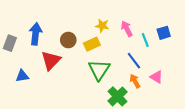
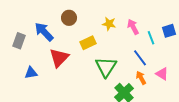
blue arrow: (35, 34) -> (44, 32), turned -50
brown circle: (68, 40) -> (69, 18), moved
yellow rectangle: (92, 44) -> (88, 43), moved

